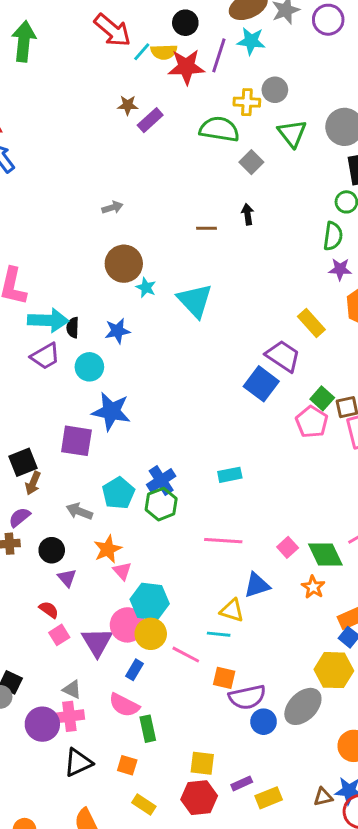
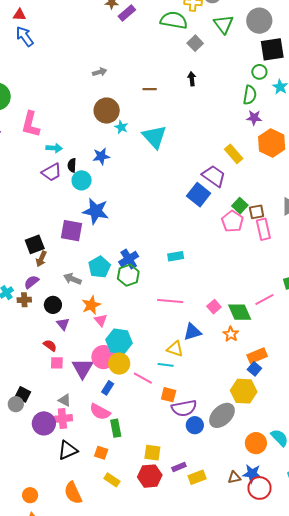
brown line: (206, 228) -> (150, 89), moved
cyan arrow: (48, 320) -> (54, 148), size x0.6
black semicircle: (73, 328) -> (72, 165), moved
pink square: (59, 635) -> (57, 363), turned 32

